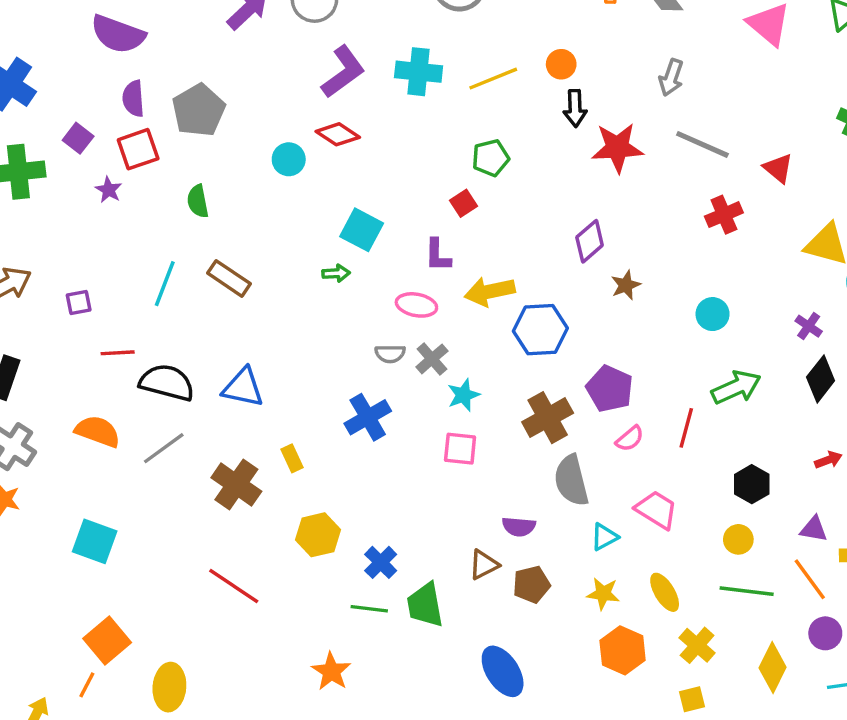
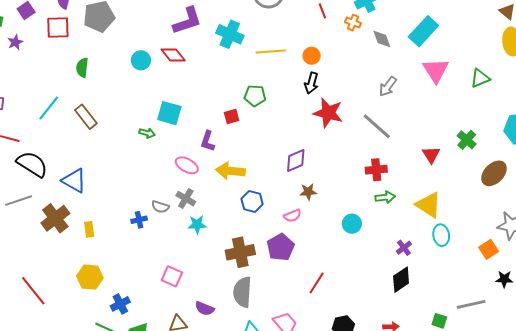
gray arrow: (671, 77) -> (388, 86), moved
red triangle: (778, 168) -> (431, 155), moved
purple star: (109, 190) -> (15, 42), moved
cyan square: (362, 230) -> (169, 113), turned -30
blue hexagon: (540, 330) -> (252, 201), size x0.7
gray semicircle: (390, 354) -> (160, 207), moved
gray cross: (432, 359) -> (186, 199), turned -36
green arrow: (736, 387) -> (385, 197), moved, size x0.7
blue cross: (368, 417) -> (139, 220), size x0.6
pink semicircle: (630, 439) -> (292, 216), moved
pink square: (460, 449) -> (172, 276), moved
brown cross: (236, 485) -> (55, 218), moved

